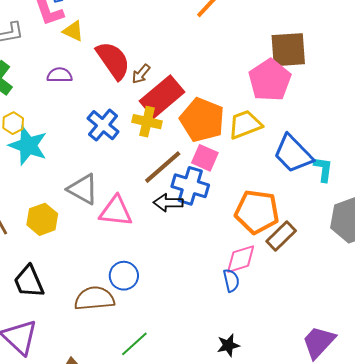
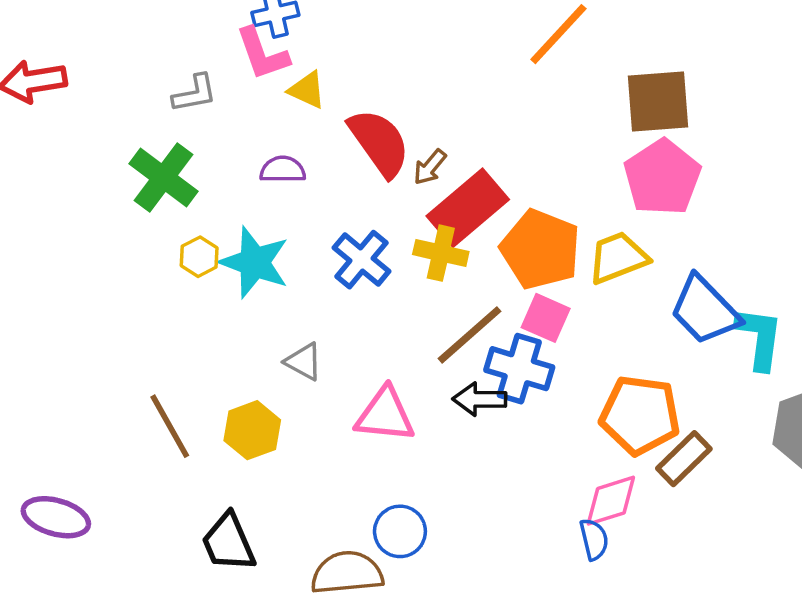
brown square: (288, 50) -> (658, 101), moved
cyan star: (28, 146) -> (254, 262), moved
cyan L-shape: (323, 169) -> (759, 338), size x1.4
gray triangle: (83, 189) -> (304, 362), moved, size x0.7

